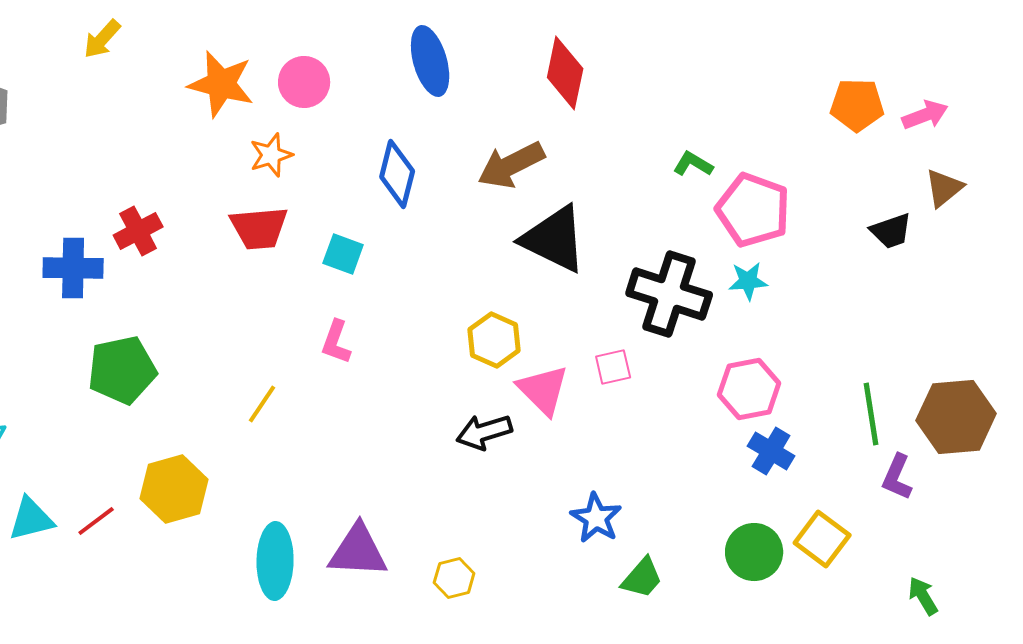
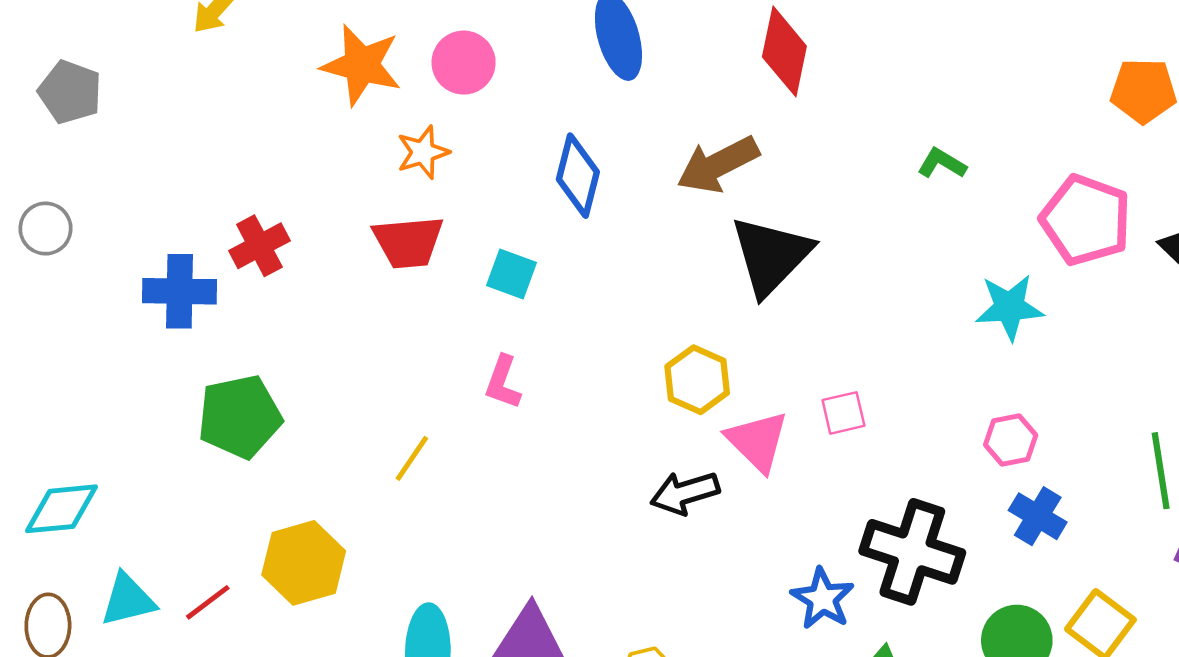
pink pentagon: (753, 210) -> (1086, 220), moved
black triangle: (554, 239) -> (771, 256), turned 48
cyan star: (748, 281) -> (1009, 307), size x1.4
black cross: (669, 294) -> (912, 552), moved
pink hexagon: (749, 389) -> (1011, 440), size x0.7

